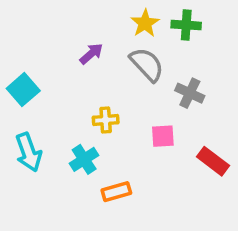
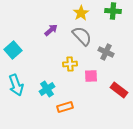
green cross: (186, 25) -> (113, 11), moved
yellow cross: (106, 120) -> (70, 64), moved

